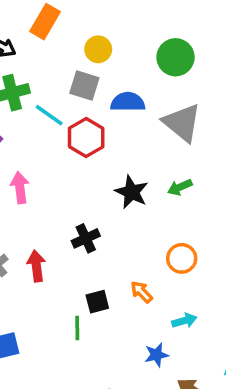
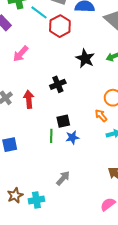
pink arrow: (20, 188) -> (21, 54), turned -132
orange arrow: (142, 292) -> (101, 116), moved
blue star: (157, 355) -> (72, 137), moved

